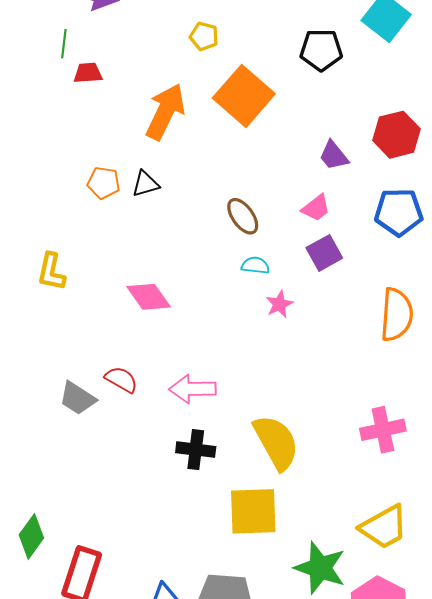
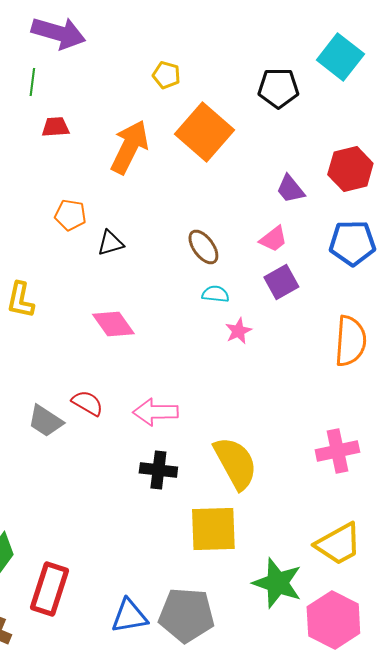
red trapezoid: (88, 73) -> (55, 127), moved
black triangle: (145, 184) -> (110, 243), moved

